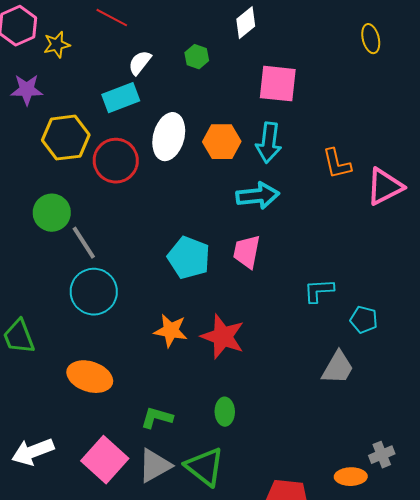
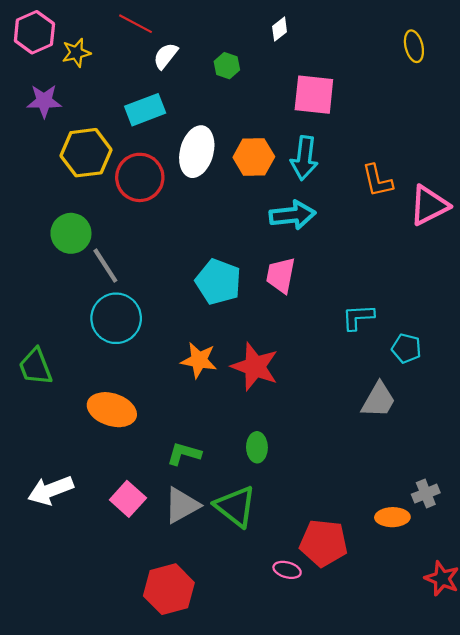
white diamond: (246, 23) -> (280, 29), size x0.7
white semicircle: (140, 63) -> (166, 56), moved
pink square: (105, 460) -> (128, 499), size x0.7

